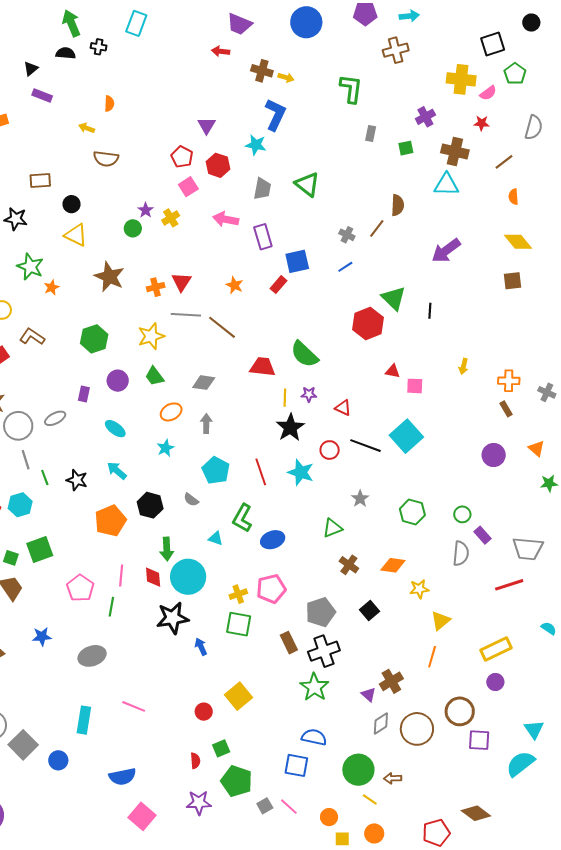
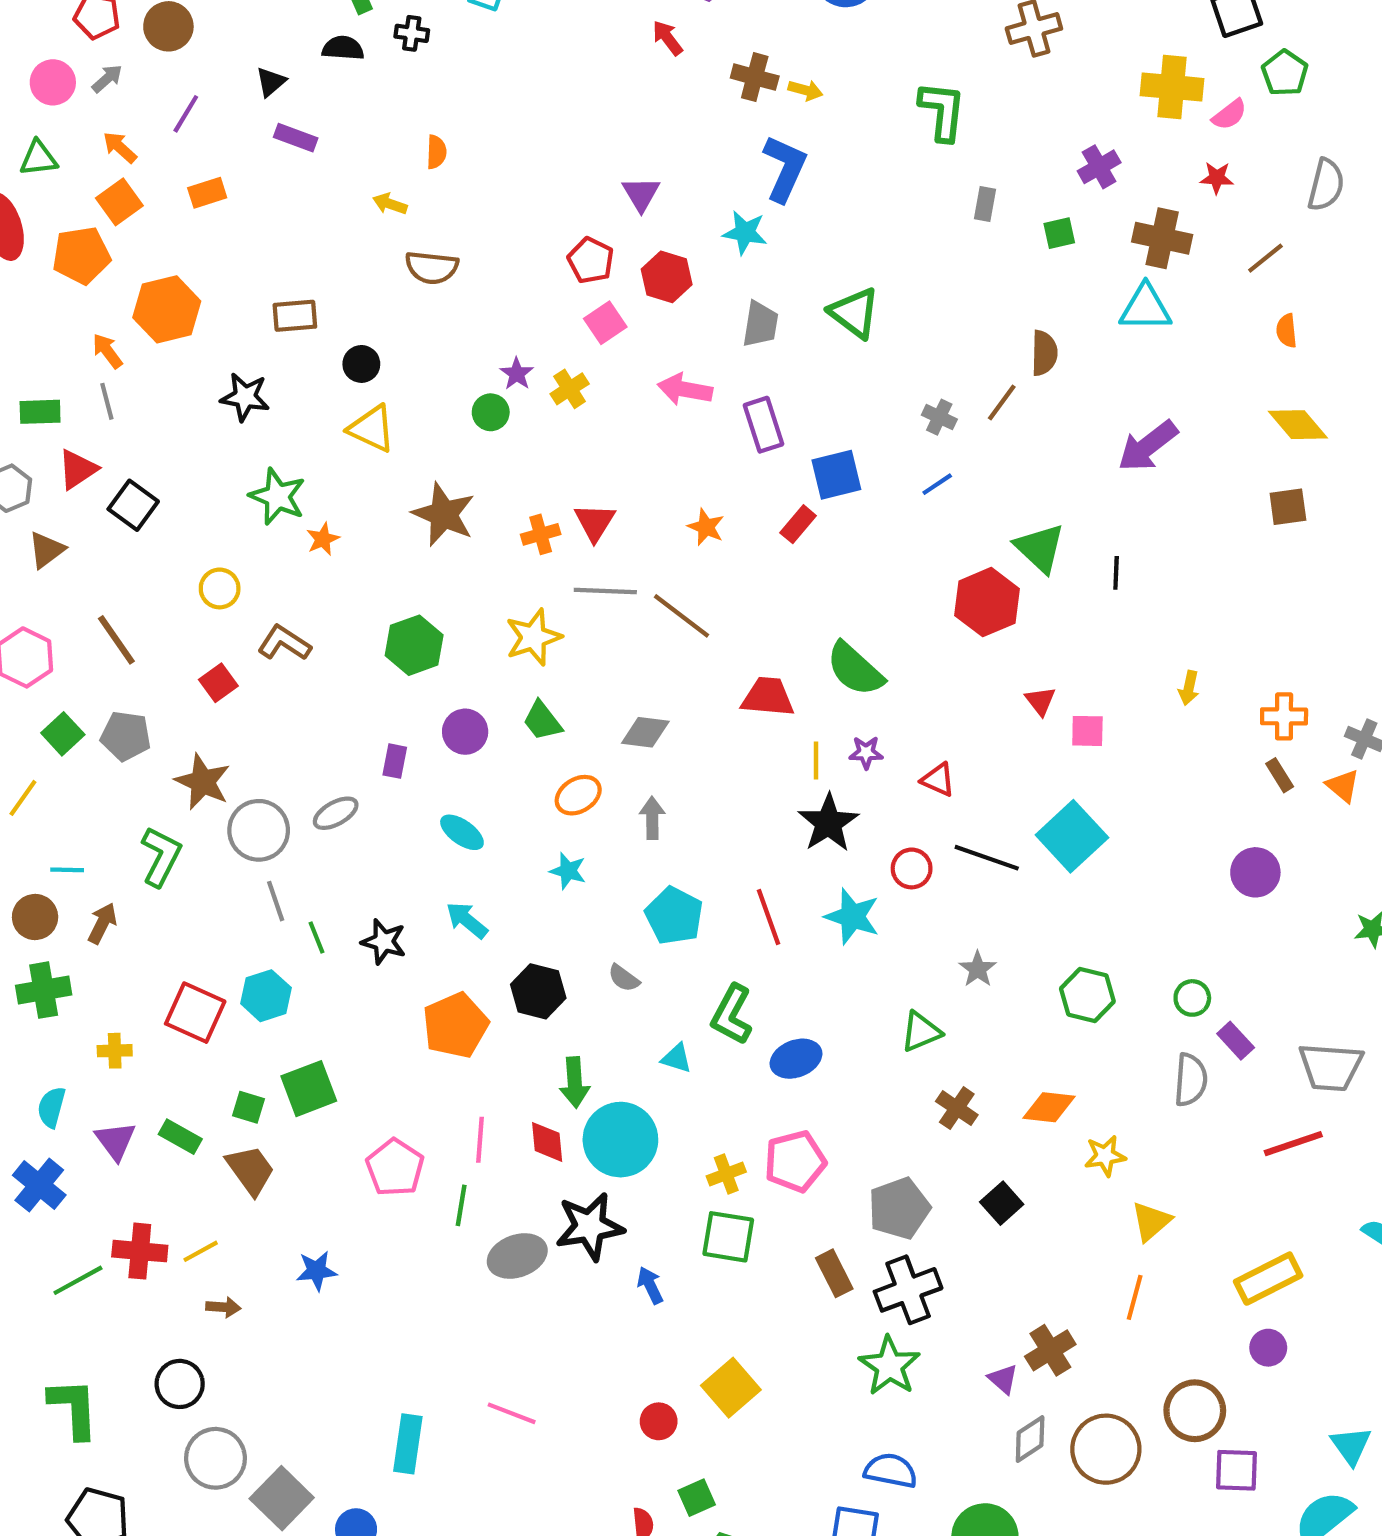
red arrow: (221, 51) -> (668, 38), turned 48
red triangle: (393, 371) -> (1040, 701), turned 42
cyan star: (165, 448) -> (568, 871), turned -30
orange triangle: (537, 448) -> (1343, 786), moved
gray ellipse: (92, 656) -> (517, 1256), moved

